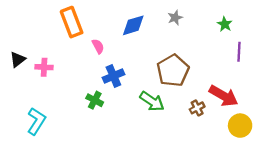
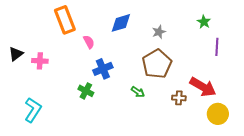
gray star: (175, 18) -> (159, 32), moved
green arrow: (152, 101) -> (138, 92), size x0.6
brown cross: (197, 108) -> (179, 98), turned 32

